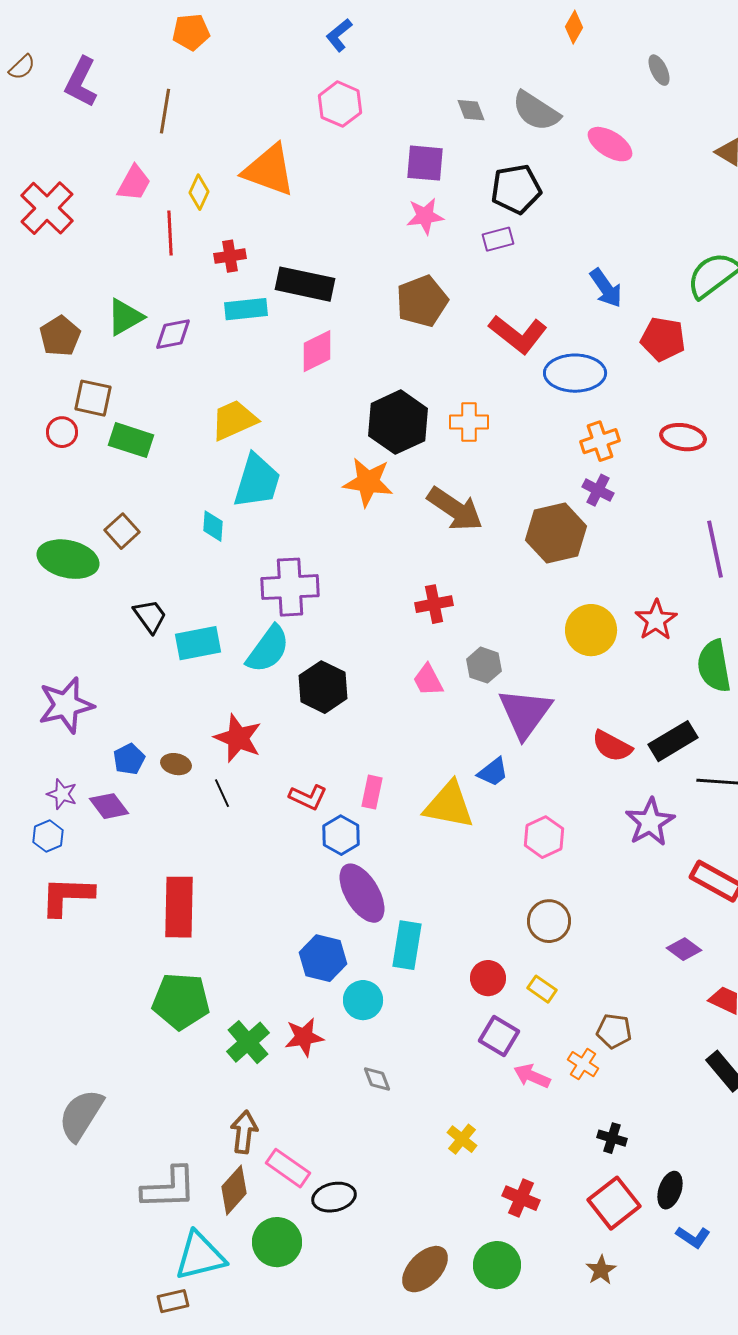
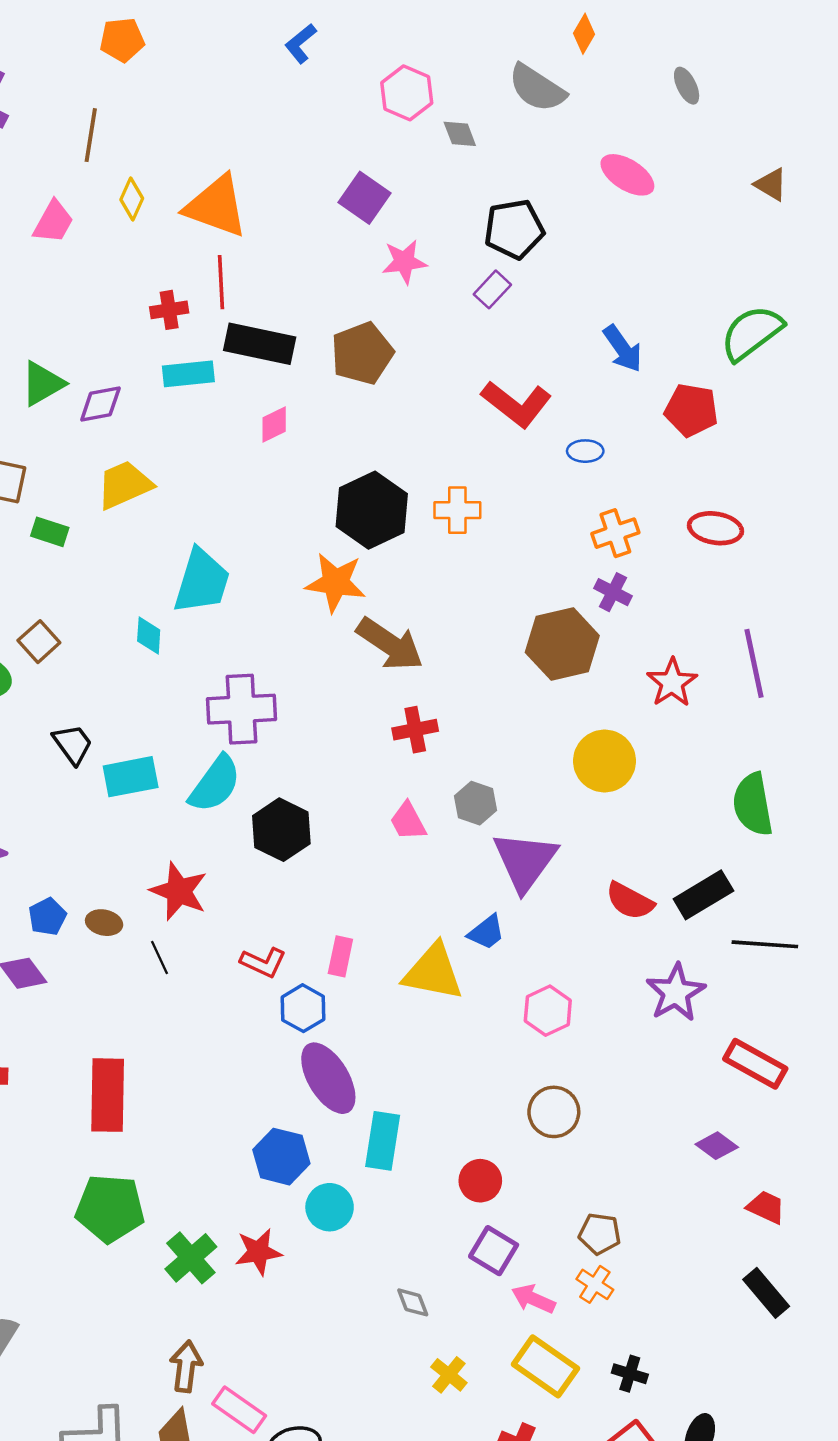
pink hexagon: (340, 104) -> (407, 93), moved
gray semicircle: (536, 111) -> (537, 88), moved
purple square: (425, 163) -> (365, 198), moved, turned 30
yellow diamond: (199, 192) -> (132, 199), moved
red line: (170, 233) -> (221, 282), moved
purple rectangle: (498, 239) -> (492, 289), turned -32
brown pentagon: (422, 301) -> (362, 353), moved
pink diamond: (317, 351) -> (274, 425), size x0.7
blue ellipse: (575, 373) -> (585, 451), size x0.5
yellow trapezoid: (234, 420) -> (125, 485), moved
green rectangle: (131, 440) -> (50, 532), size x0.7
brown arrow: (455, 509) -> (390, 644), moved
red star: (656, 620) -> (672, 683), moved
yellow rectangle: (542, 989) -> (545, 1366), moved, size x1.8
brown pentagon: (614, 1031) -> (600, 1234), moved
gray diamond: (377, 1079) -> (413, 1302), moved

